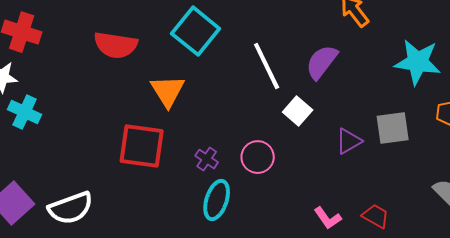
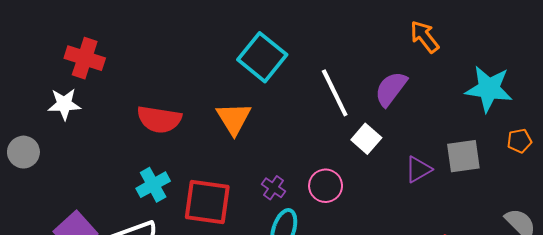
red semicircle: (116, 45) -> (159, 119), moved
cyan cross: (25, 112) -> (153, 185), moved, turned 36
red square: (142, 146) -> (207, 202), moved

